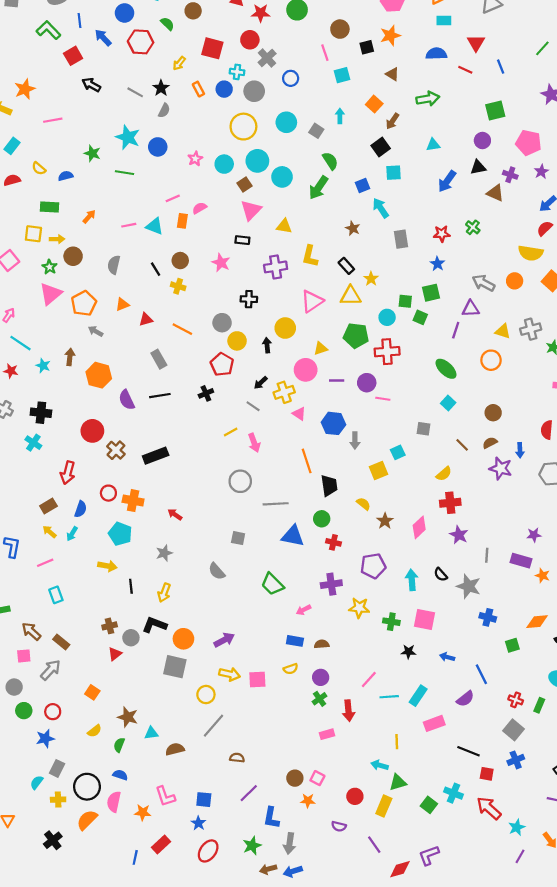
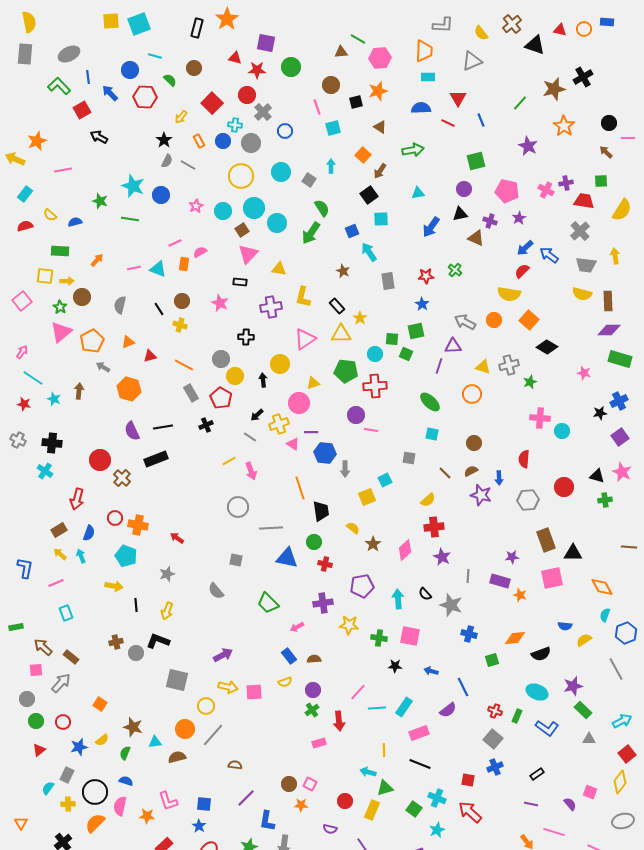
red square: (212, 48) -> (212, 103), turned 30
gray line: (135, 92) -> (188, 165), moved
gray rectangle: (159, 359) -> (191, 393), moved
orange hexagon: (99, 375) -> (129, 389), moved
purple line: (337, 381) -> (311, 432), moved
cyan square: (448, 403) -> (432, 434), turned -32
black rectangle: (156, 456) -> (156, 459), moved
cyan arrow: (72, 534) -> (81, 556), turned 128
orange circle: (183, 639) -> (185, 729), moved
blue rectangle: (295, 641) -> (289, 656), turned 42
red triangle: (115, 654) -> (39, 750), moved
blue star: (45, 738) -> (79, 747), moved
black line: (468, 751) -> (420, 764), moved
cyan star: (517, 827) -> (437, 830), moved

